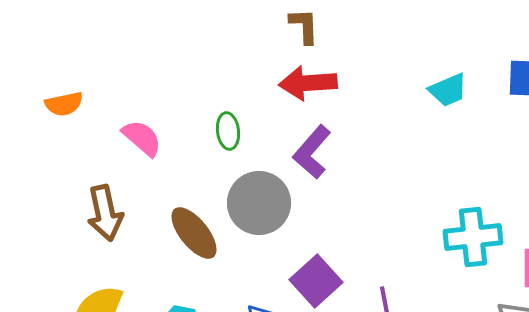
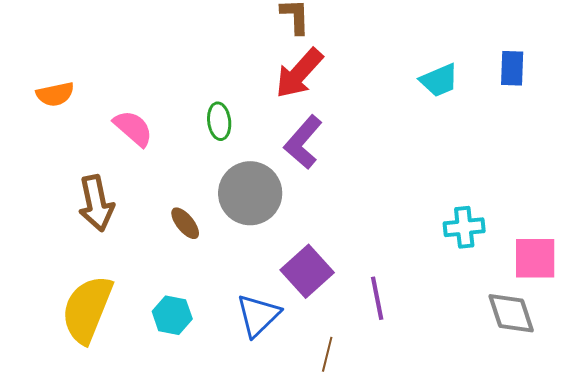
red arrow: (308, 83) -> (299, 73), turned -44
brown ellipse: (194, 233) -> (185, 223), size x0.6
cyan cross: (473, 237) -> (464, 227), size x0.7

